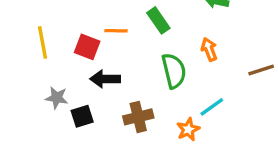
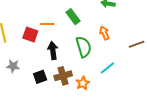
black arrow: (105, 79) -> (53, 51), moved, turned 84
black square: (82, 116) -> (40, 77), moved
orange star: (188, 129) -> (83, 83), moved

